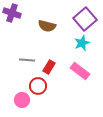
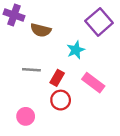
brown semicircle: (47, 26) -> (41, 30), moved
cyan star: (82, 43) -> (76, 50), moved
red circle: (38, 86) -> (61, 100), moved

